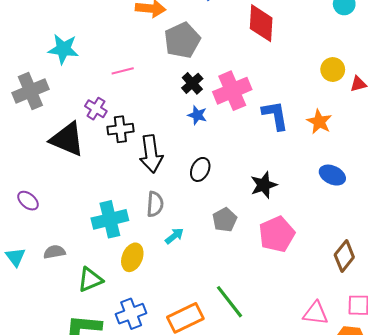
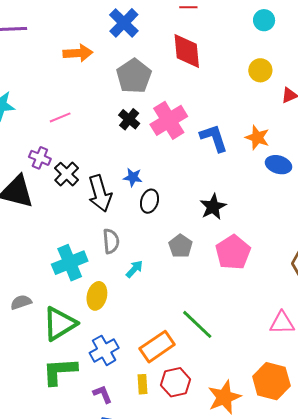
gray pentagon: (182, 40) -> (134, 76), moved
yellow circle: (333, 70) -> (260, 70), moved
blue star: (197, 115) -> (133, 177), moved
black cross: (120, 129) -> (67, 174), turned -30
blue ellipse: (332, 175) -> (279, 165), moved
green triangle: (90, 280) -> (60, 324), size x1.4

